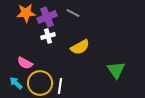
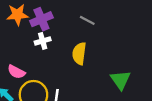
gray line: (73, 13) -> (87, 20), moved
yellow semicircle: (80, 47) -> (79, 54), turned 126

